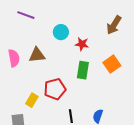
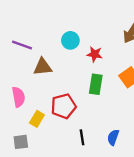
purple line: (26, 15) -> (22, 45), moved
pink semicircle: (14, 58) -> (18, 97), moved

